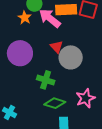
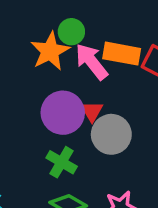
orange star: (25, 18) -> (50, 51), size x1.6
purple circle: (20, 53) -> (63, 113), moved

